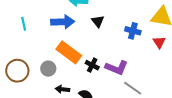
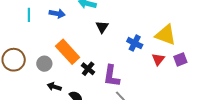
blue arrow: (63, 22) -> (57, 14), moved, size x0.7
purple L-shape: (117, 68) -> (111, 76), turned 65

